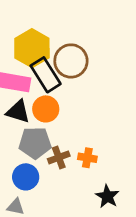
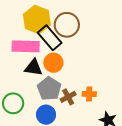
gray pentagon: (35, 143) -> (49, 89), turned -30

